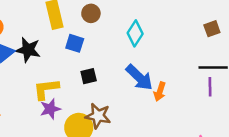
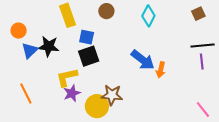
brown circle: (91, 13) -> (106, 11), moved
cyan diamond: (135, 33) -> (148, 16), moved
black square: (89, 76) -> (89, 56), moved, size x1.5

